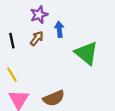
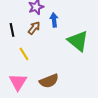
yellow line: (12, 75) -> (24, 54), moved

